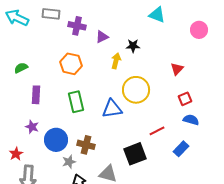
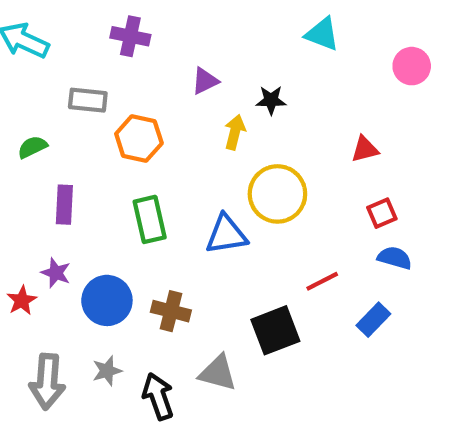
gray rectangle: (51, 14) -> (88, 100), moved
purple cross: (77, 26) -> (130, 36), moved
red triangle: (177, 69) -> (365, 149), turned 32
red star: (16, 154) -> (22, 300), moved
gray star: (69, 162) -> (107, 371), moved

